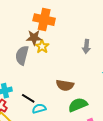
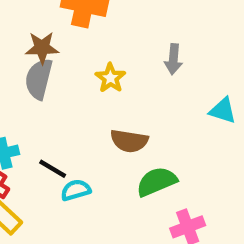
brown star: (34, 38) -> (42, 48), moved
yellow star: (42, 47) -> (110, 78), moved

